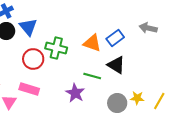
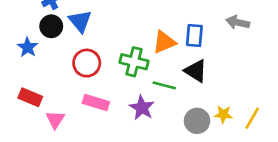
blue rectangle: (115, 38) -> (194, 35), turned -48
orange triangle: (92, 43) -> (164, 42), turned -42
green cross: (56, 48) -> (134, 62), moved
pink rectangle: (29, 89) -> (96, 102), moved

